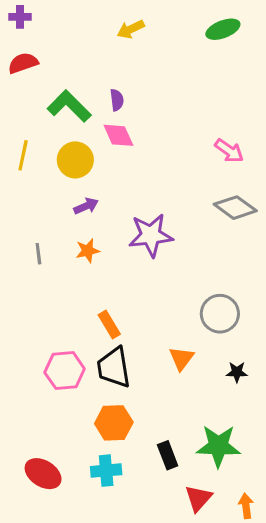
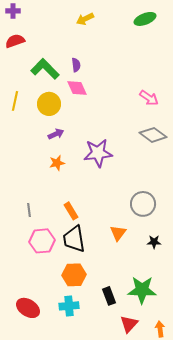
gray line: (38, 254) -> (29, 210), moved

